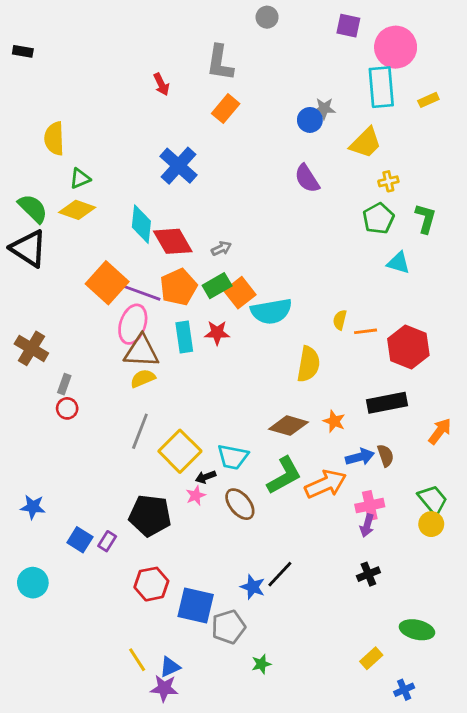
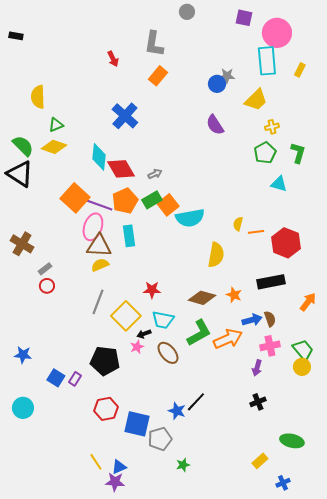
yellow rectangle: (428, 100) -> (300, 70), turned -40
red star: (217, 333) -> (152, 290), moved
gray rectangle: (64, 384) -> (45, 269), turned 32
pink cross: (370, 506) -> (270, 346), moved

